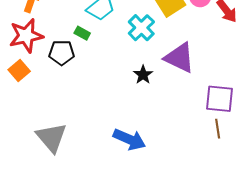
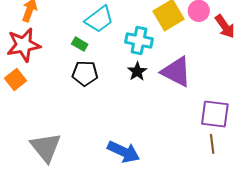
cyan cross: (141, 28) -> (139, 40), turned -36
black pentagon: (62, 53) -> (85, 73), moved
black star: (143, 75) -> (137, 71), moved

